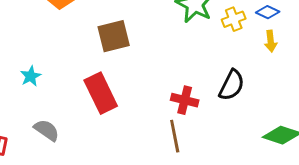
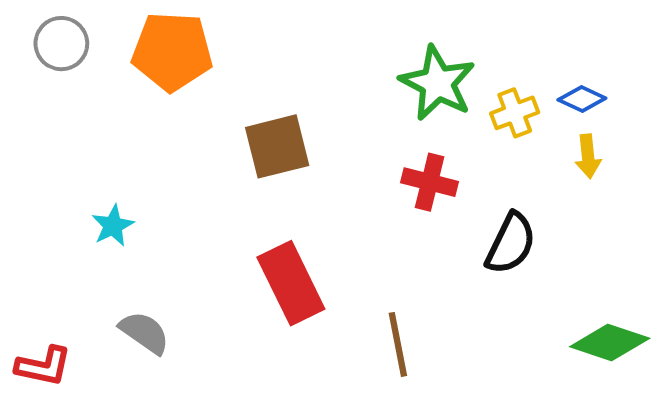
red rectangle: (101, 93) -> (291, 283), moved
red cross: (185, 100) -> (430, 182), moved

